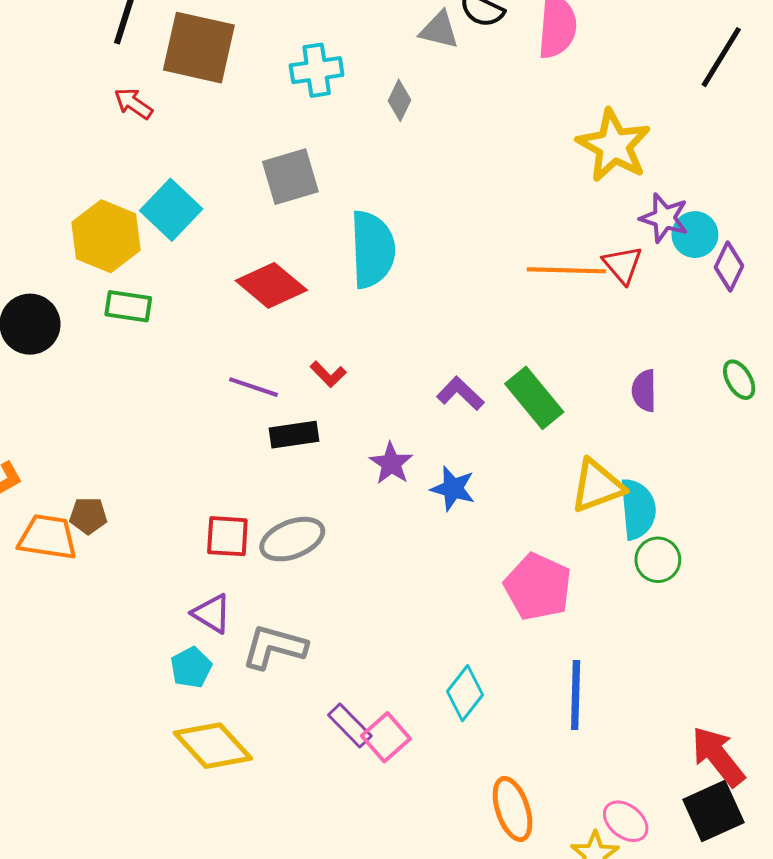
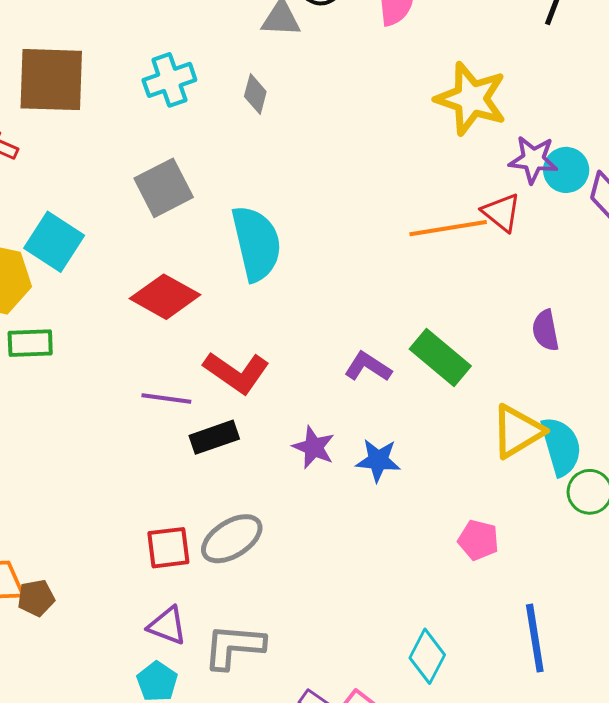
red L-shape: (328, 374) -> (236, 372), size x1.8
brown pentagon: (88, 516) -> (36, 598), moved
pink pentagon: (538, 587) -> (478, 540), size x0.6

